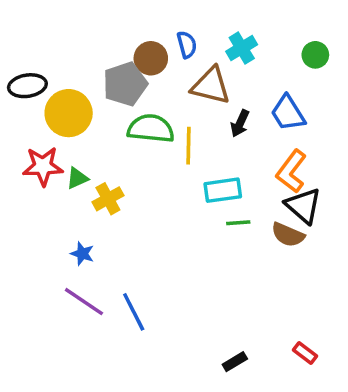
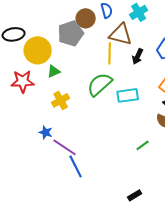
green semicircle: (151, 129) -> (100, 84), moved, turned -48
yellow line: (189, 146) -> (110, 53), moved
green triangle: (77, 178) -> (54, 71), moved
green line: (238, 223) -> (143, 145), moved, turned -32
purple line: (84, 302) -> (65, 147), moved

